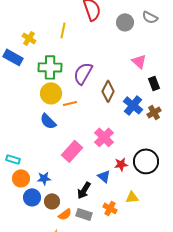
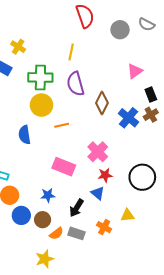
yellow line: (63, 30) -> (71, 52), moved
pink triangle: (139, 61) -> (135, 71), turned 42
purple semicircle: (83, 73) -> (75, 84), turned -45
orange line: (70, 103) -> (62, 125), moved
brown cross: (154, 112) -> (151, 115), moved
blue semicircle: (48, 121) -> (24, 135), moved, turned 36
pink rectangle: (72, 151) -> (64, 167), turned 70
red star: (121, 164) -> (105, 175), moved
blue star: (44, 178) -> (48, 195), moved

